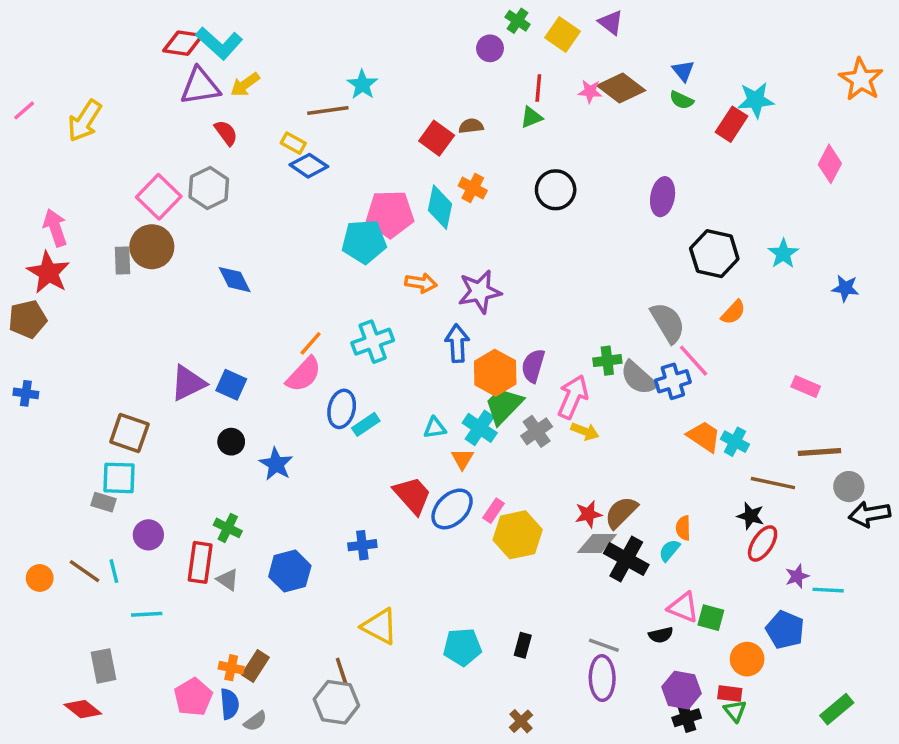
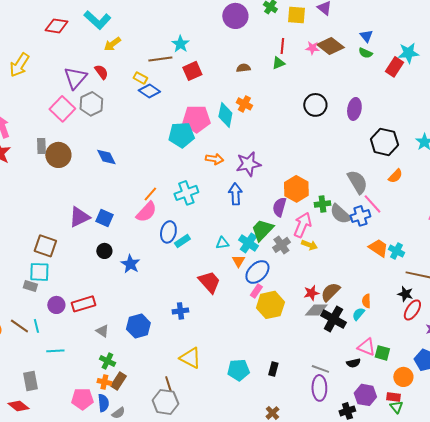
yellow square: (562, 35) -> (296, 15), turned -30
red diamond: (183, 43) -> (56, 26), moved
purple circle: (490, 48) -> (235, 16), moved, size x1.6
purple triangle: (200, 86) -> (75, 78), moved, turned -40
red square: (437, 138) -> (192, 71), moved, turned 30
black circle: (556, 190) -> (315, 105), moved
brown circle: (152, 247) -> (58, 155), moved
orange hexagon: (495, 373) -> (296, 189), moved
blue ellipse: (452, 509) -> (257, 272), moved
green cross: (228, 528) -> (107, 361), moved
red rectangle: (200, 562) -> (83, 304), moved, turned 65
pink pentagon: (193, 697) -> (82, 399), turned 30
black cross: (687, 718) -> (347, 411), moved

